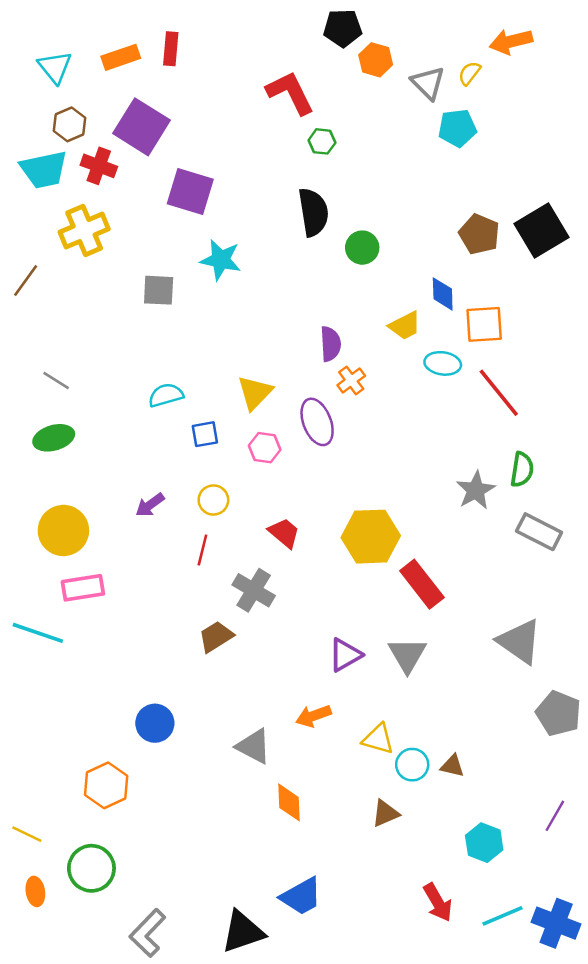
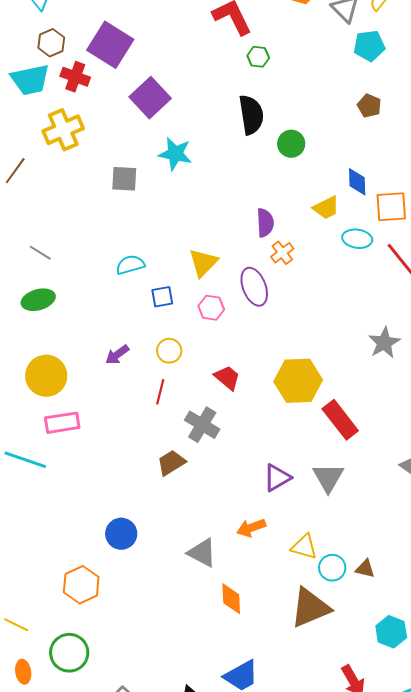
purple square: (190, 191) -> (150, 98), turned 30
brown pentagon: (479, 234) -> (369, 106), moved, size x0.7
brown triangle: (385, 813) -> (310, 608), size x1.8

